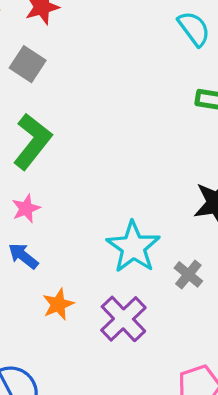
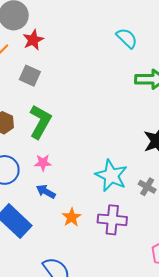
pink star: (26, 208) -> (43, 163), turned 30
purple cross: (123, 319) -> (112, 220), turned -32

